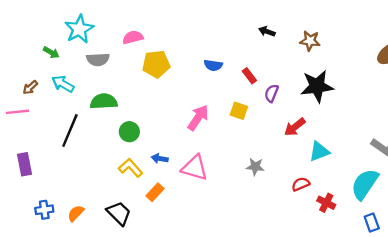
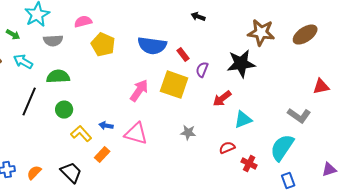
brown star: (310, 41) -> (261, 33), moved, size x1.5
yellow pentagon: (156, 64) -> (103, 45), turned 30
blue semicircle: (213, 65) -> (152, 46), size x1.8
yellow square: (239, 111) -> (174, 85), size x1.8
green circle: (129, 132) -> (64, 110), moved

